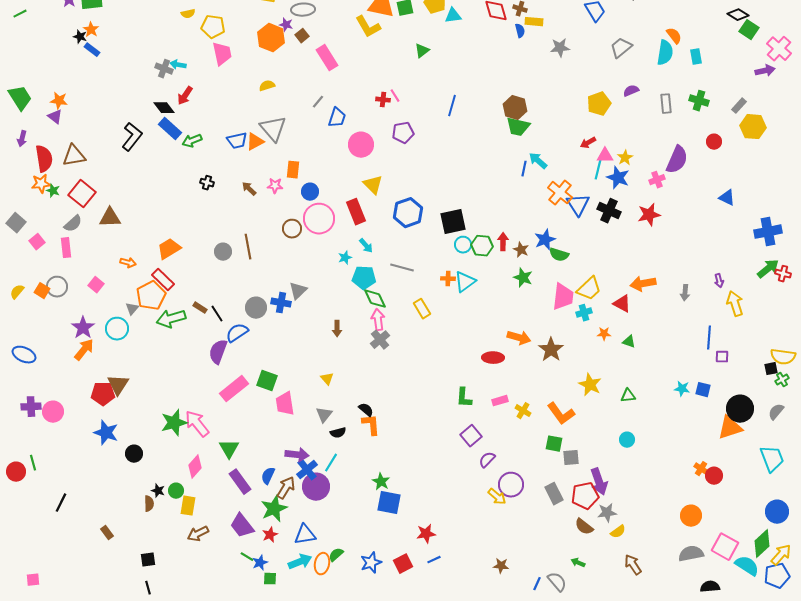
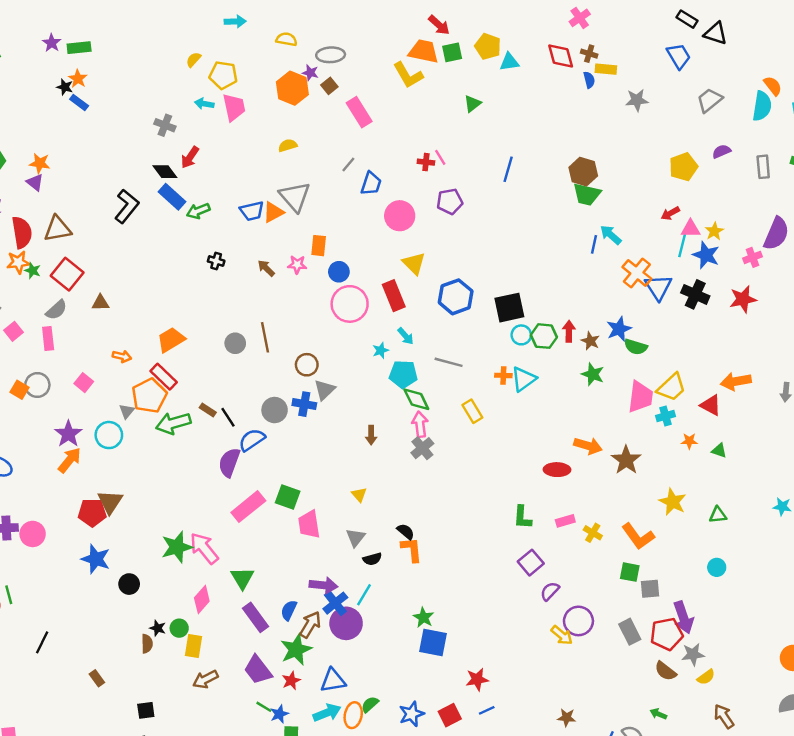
yellow semicircle: (188, 14) -> (193, 60), turned 144
cyan arrow: (178, 65) -> (204, 104), moved
brown triangle: (110, 218) -> (101, 303), size x0.7
brown circle: (292, 229) -> (307, 365), moved

